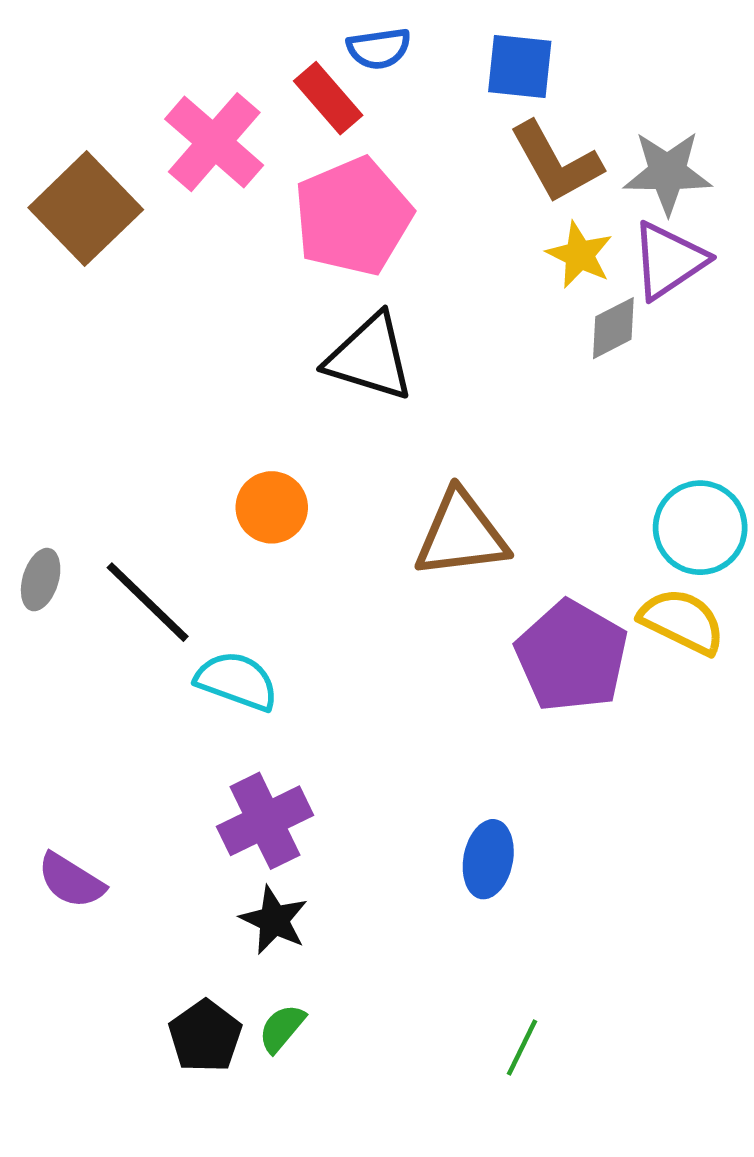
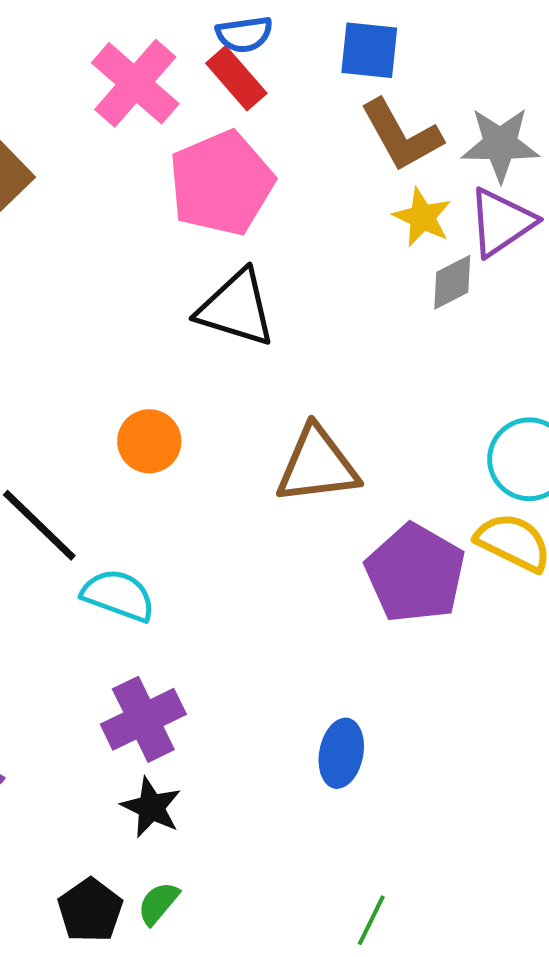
red rectangle: (328, 98) -> (236, 78), moved
pink cross: (214, 142) -> (135, 83), moved

